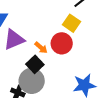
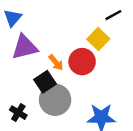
gray circle: (32, 81) -> (55, 100), moved

